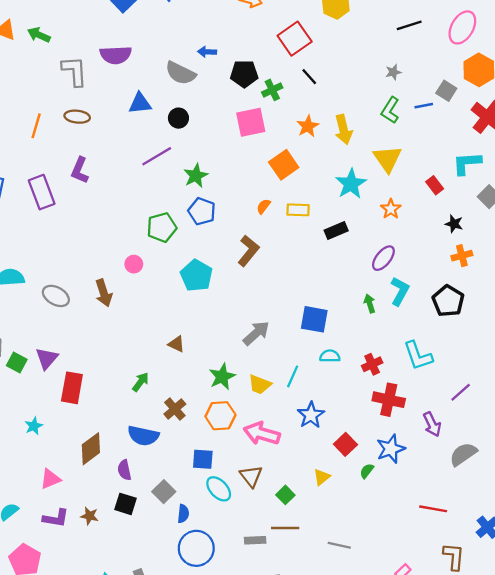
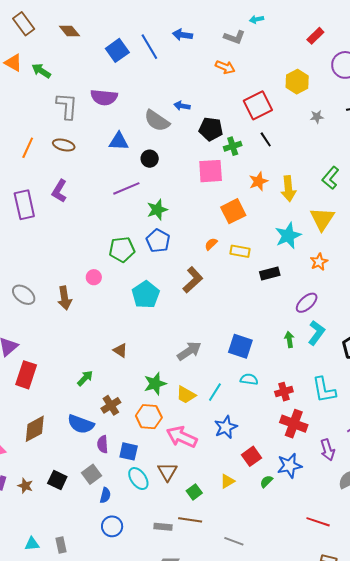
gray star: (393, 72) -> (317, 117), moved
purple semicircle: (124, 470) -> (103, 444), moved
blue circle: (196, 548) -> (112, 526), size x0.7

